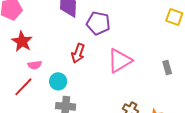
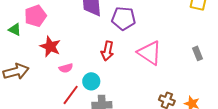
pink triangle: (120, 61) -> (149, 53), turned -48
red line: (23, 87) -> (71, 95), moved

